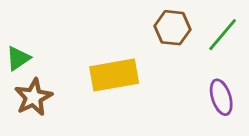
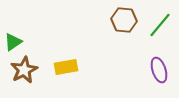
yellow rectangle: (114, 75) -> (66, 67), moved, size x0.7

